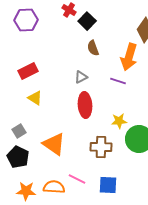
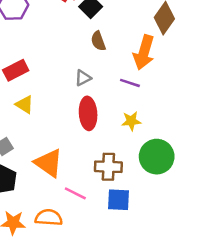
yellow star: (119, 121) -> (131, 121), moved
pink line: (77, 179) -> (75, 193), moved
blue square: (108, 185) -> (119, 200), moved

